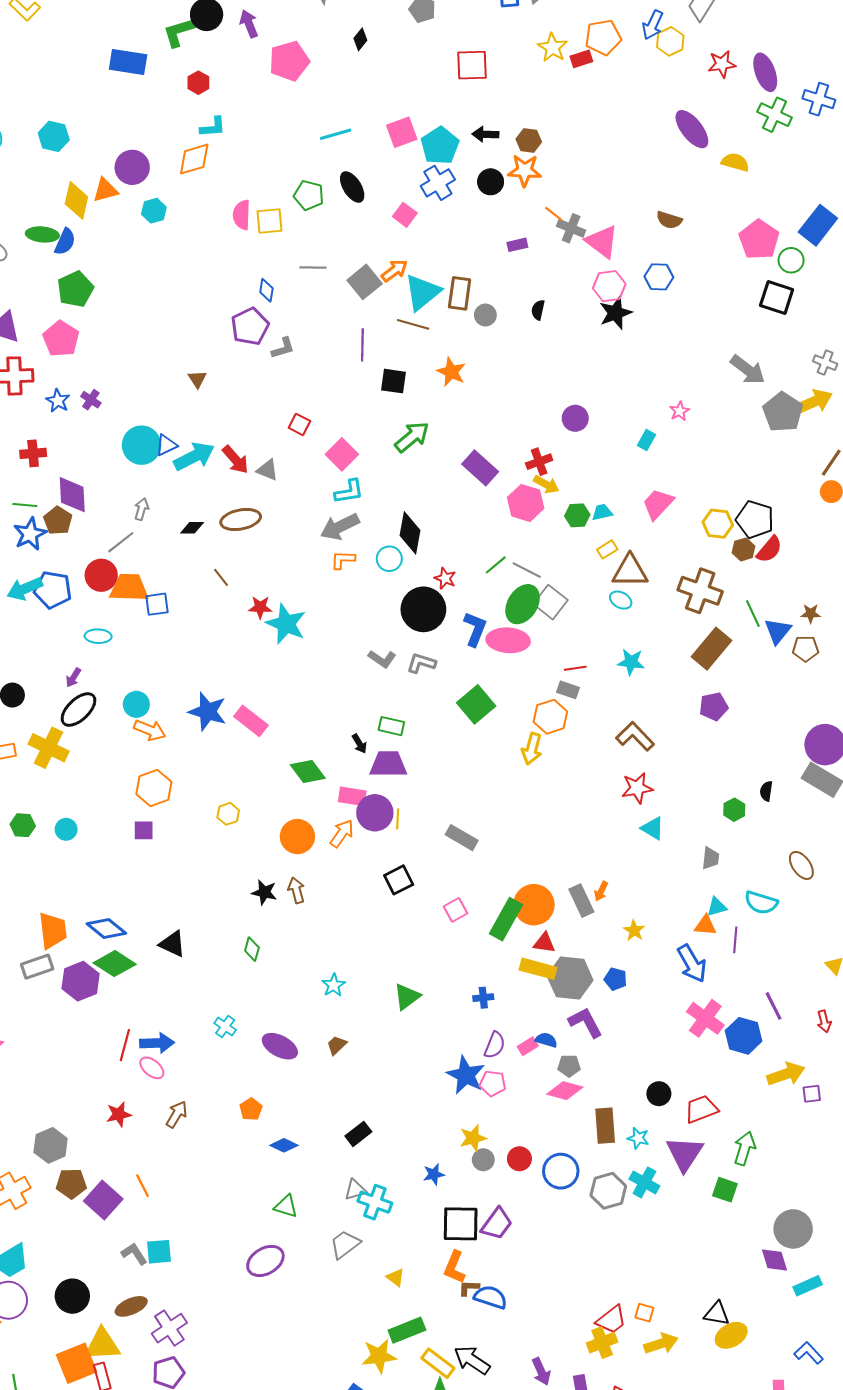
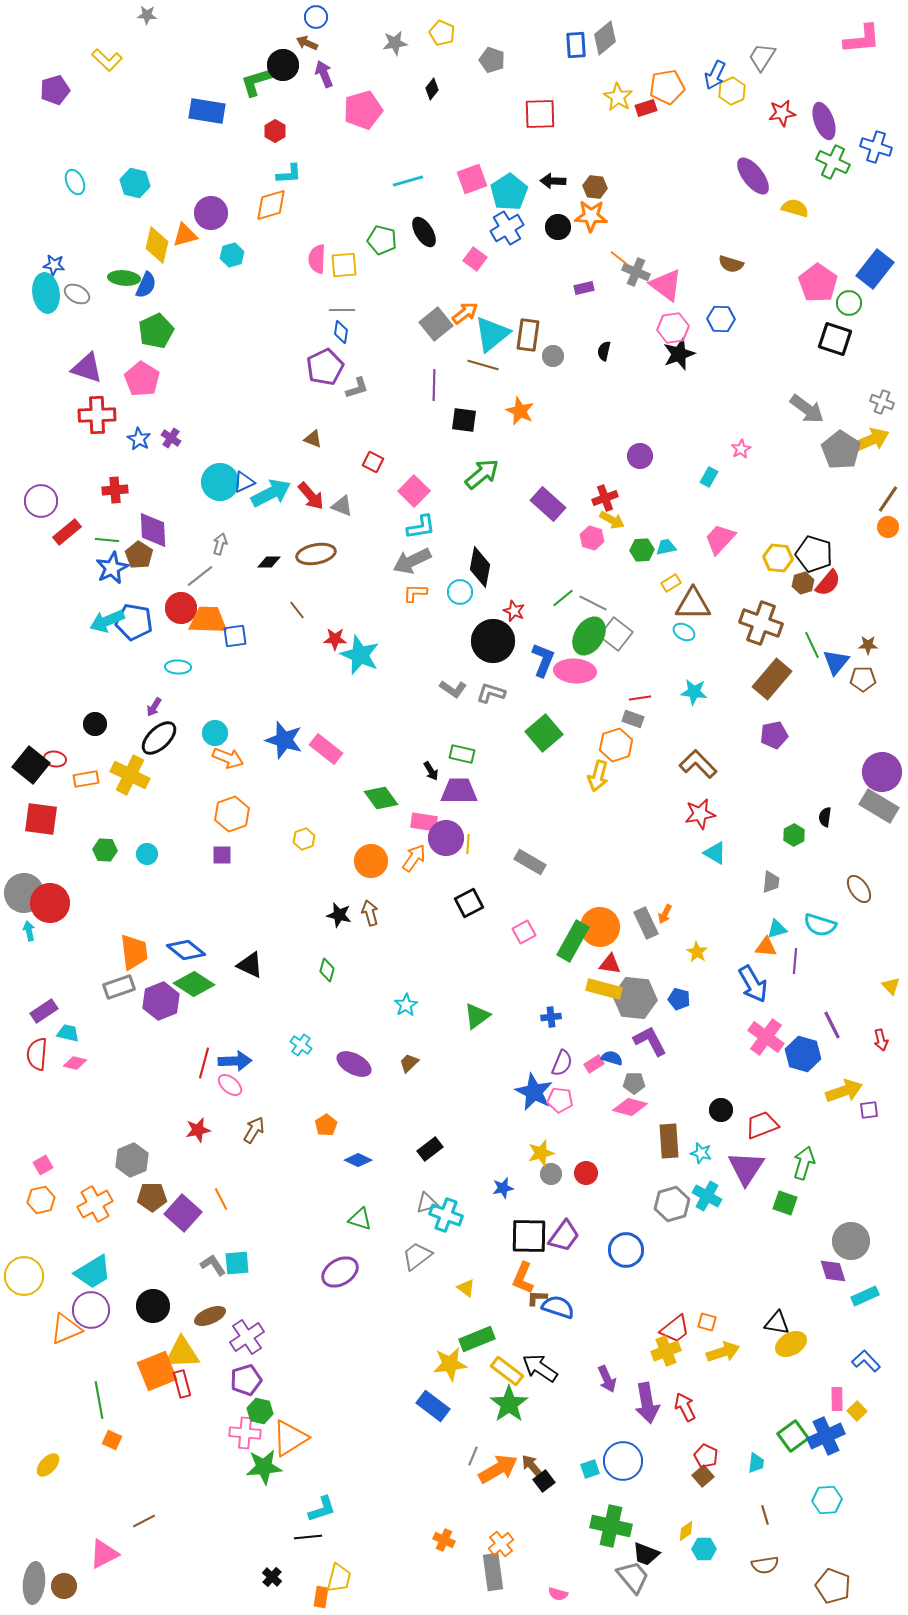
gray line: (313, 268) -> (342, 310), moved
brown triangle: (197, 379) -> (313, 439), moved, turned -36
pink hexagon: (526, 503) -> (592, 538), size x0.7
blue circle: (561, 1171) -> (626, 1250), moved

